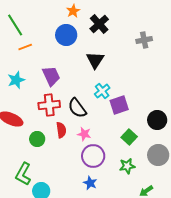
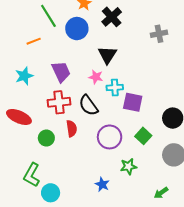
green line: (15, 25) -> (48, 16), moved
cyan cross: (102, 91) -> (115, 87), turned 35
purple square: (119, 105) -> (133, 102), turned 30
pink star: (84, 134) -> (96, 77), moved
purple circle: (93, 156) -> (110, 137), moved
green star: (127, 166) -> (128, 166), moved

